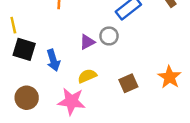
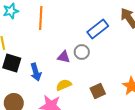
purple triangle: (87, 42) -> (64, 57), turned 40

